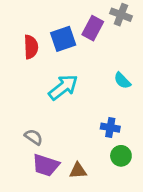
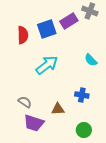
purple rectangle: (93, 28) -> (69, 21), turned 30
green circle: (121, 156) -> (84, 130), moved
brown triangle: (78, 171) -> (58, 109), moved

